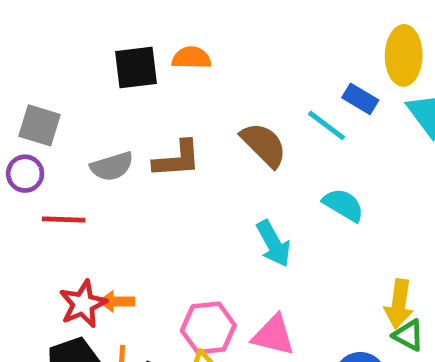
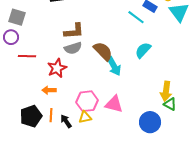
brown semicircle: (264, 145) -> (103, 51), moved
gray semicircle: (112, 166) -> (73, 48), moved
cyan semicircle: (343, 205) -> (143, 50), turned -78
red star: (83, 304) -> (57, 68), moved

